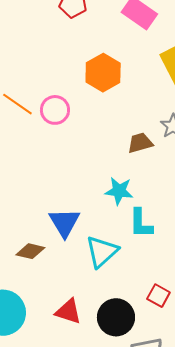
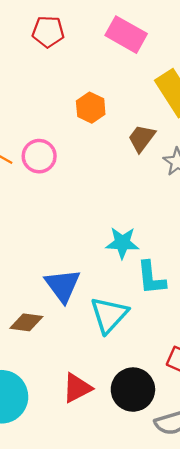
orange hexagon: (103, 73) -> (91, 108), size x0.7
brown trapezoid: (140, 143) -> (142, 138), moved, turned -32
red triangle: (68, 311) -> (77, 388), turned -40

